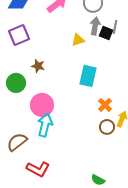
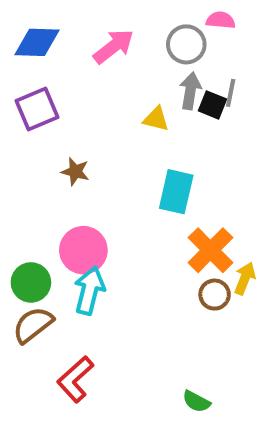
yellow triangle: (78, 40) -> (156, 119), turned 32
green circle: (16, 83) -> (31, 282), moved
orange cross: (105, 105) -> (210, 250), size x1.6
red L-shape: (38, 169) -> (75, 379), turned 110

